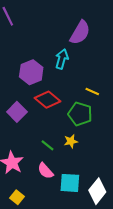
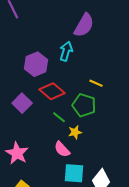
green line: (47, 145) -> (59, 117), moved
pink semicircle: (45, 171) -> (62, 149), moved

